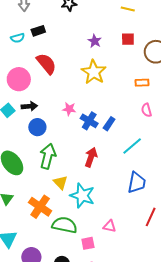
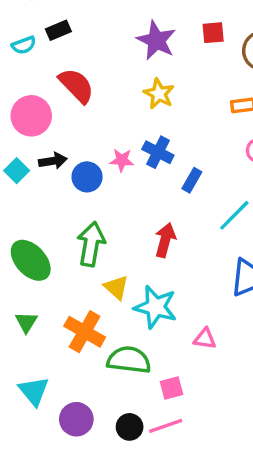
purple star: (95, 41) -> (156, 40), size x1.6
yellow star: (94, 72) -> (159, 94), size x0.7
blue cross: (89, 121) -> (158, 152), moved
blue circle: (37, 127) -> (87, 177), moved
pink triangle: (110, 226) -> (205, 339), moved

